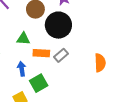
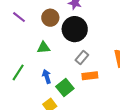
orange rectangle: (41, 53) -> (90, 76), moved

